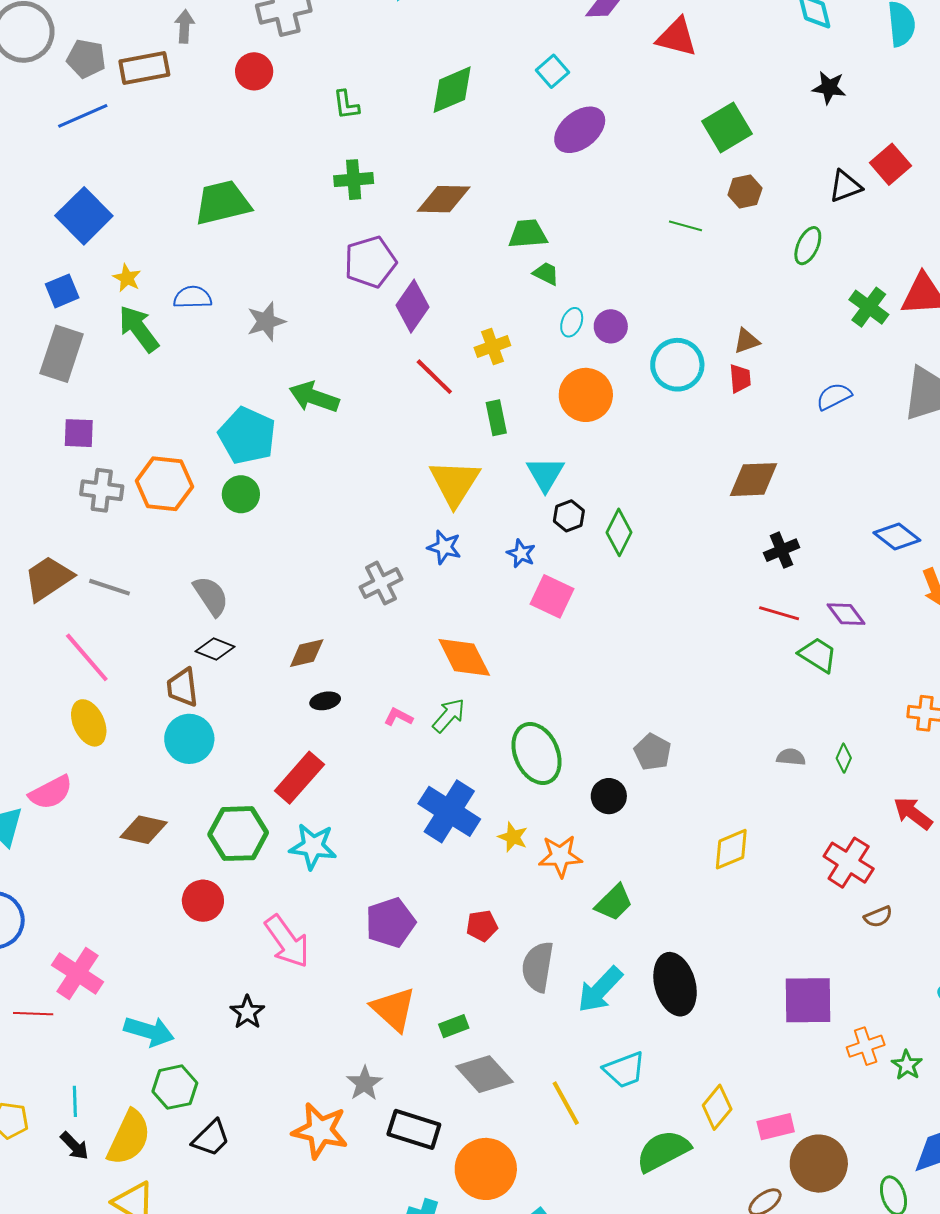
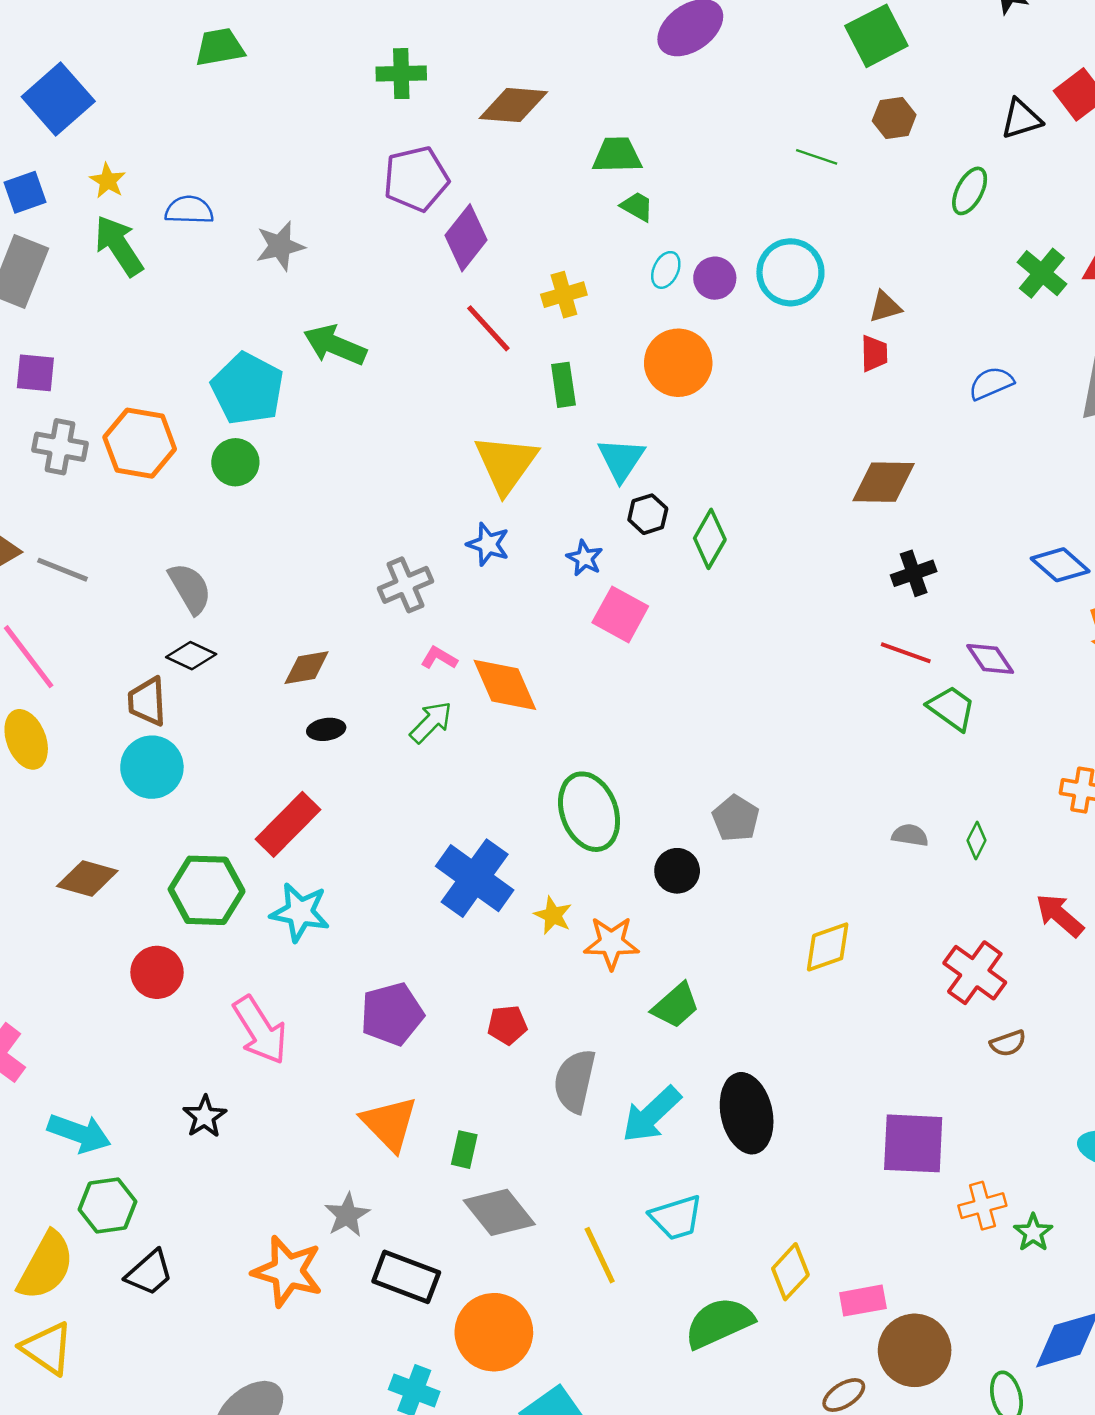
green trapezoid: (223, 203) -> (220, 47), moved, size x0.7
cyan circle: (677, 365) -> (790, 272), moved
green arrow: (449, 715) -> (431, 722), moved
pink L-shape: (398, 717) -> (439, 658), moved
green rectangle: (454, 1026) -> (464, 1150), turned -60

